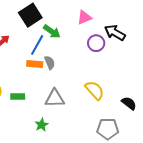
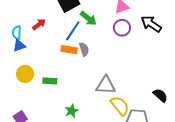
purple circle: (96, 43) -> (122, 28), moved
yellow semicircle: (95, 90) -> (120, 106), moved
gray triangle: (55, 98) -> (106, 85), moved

